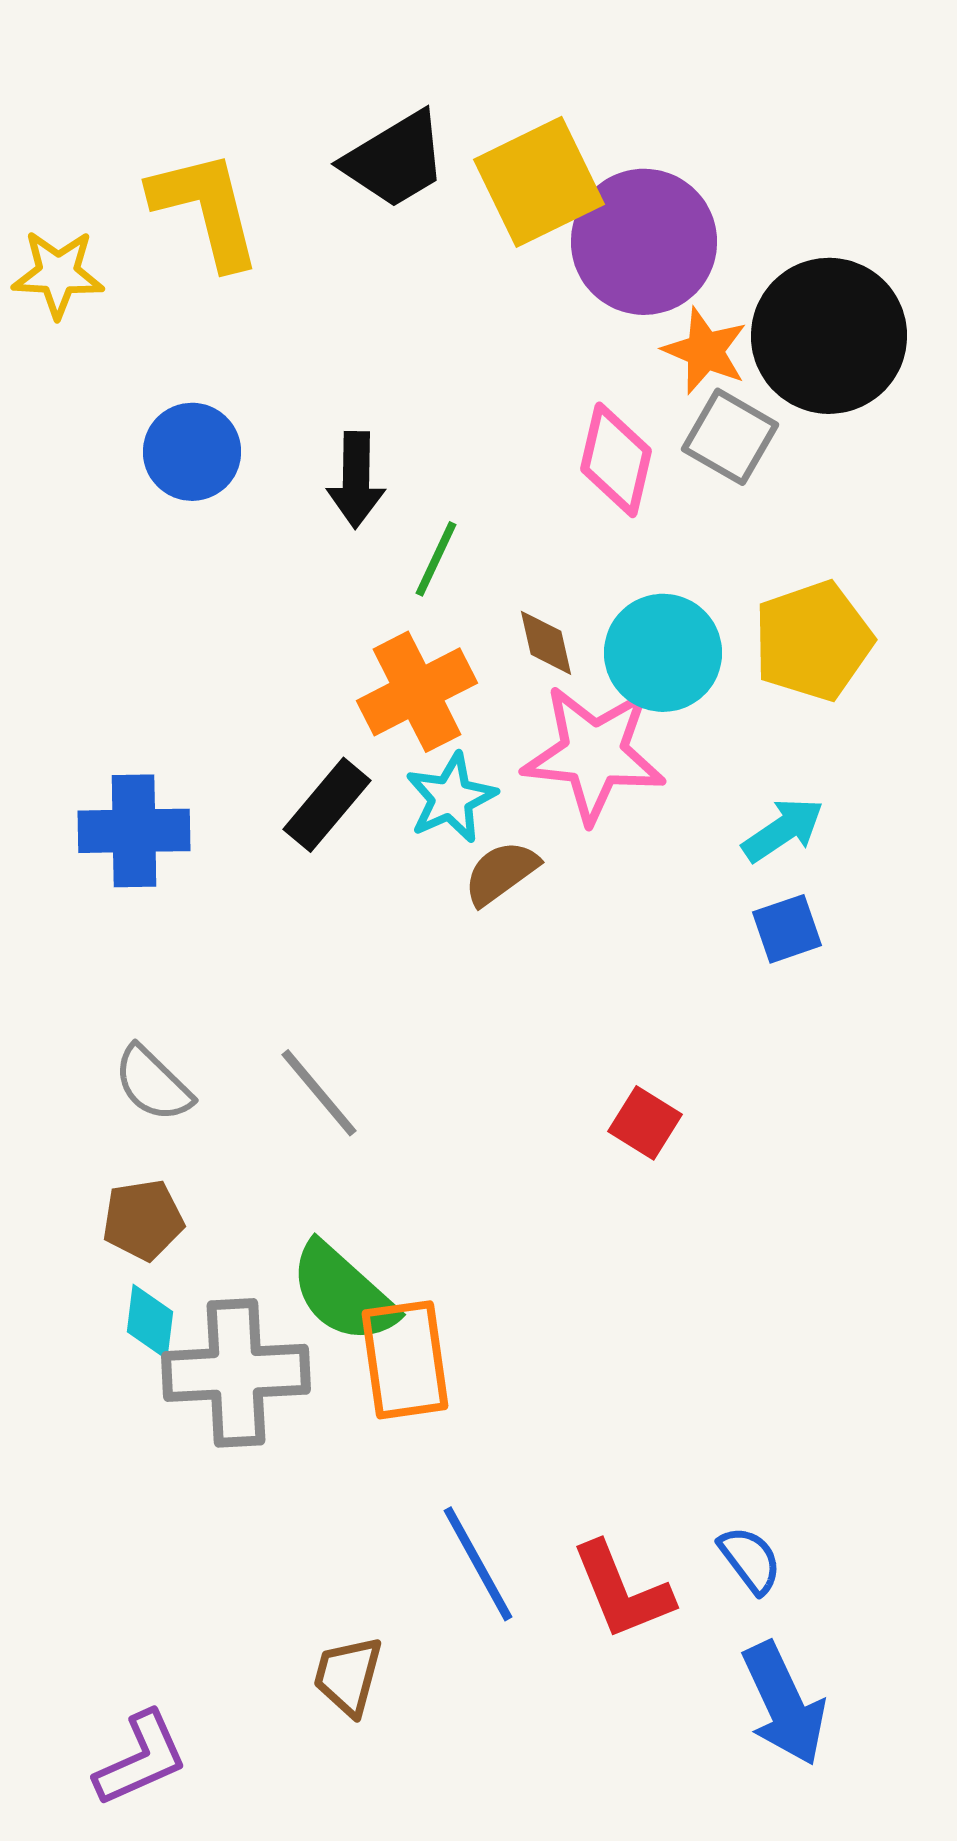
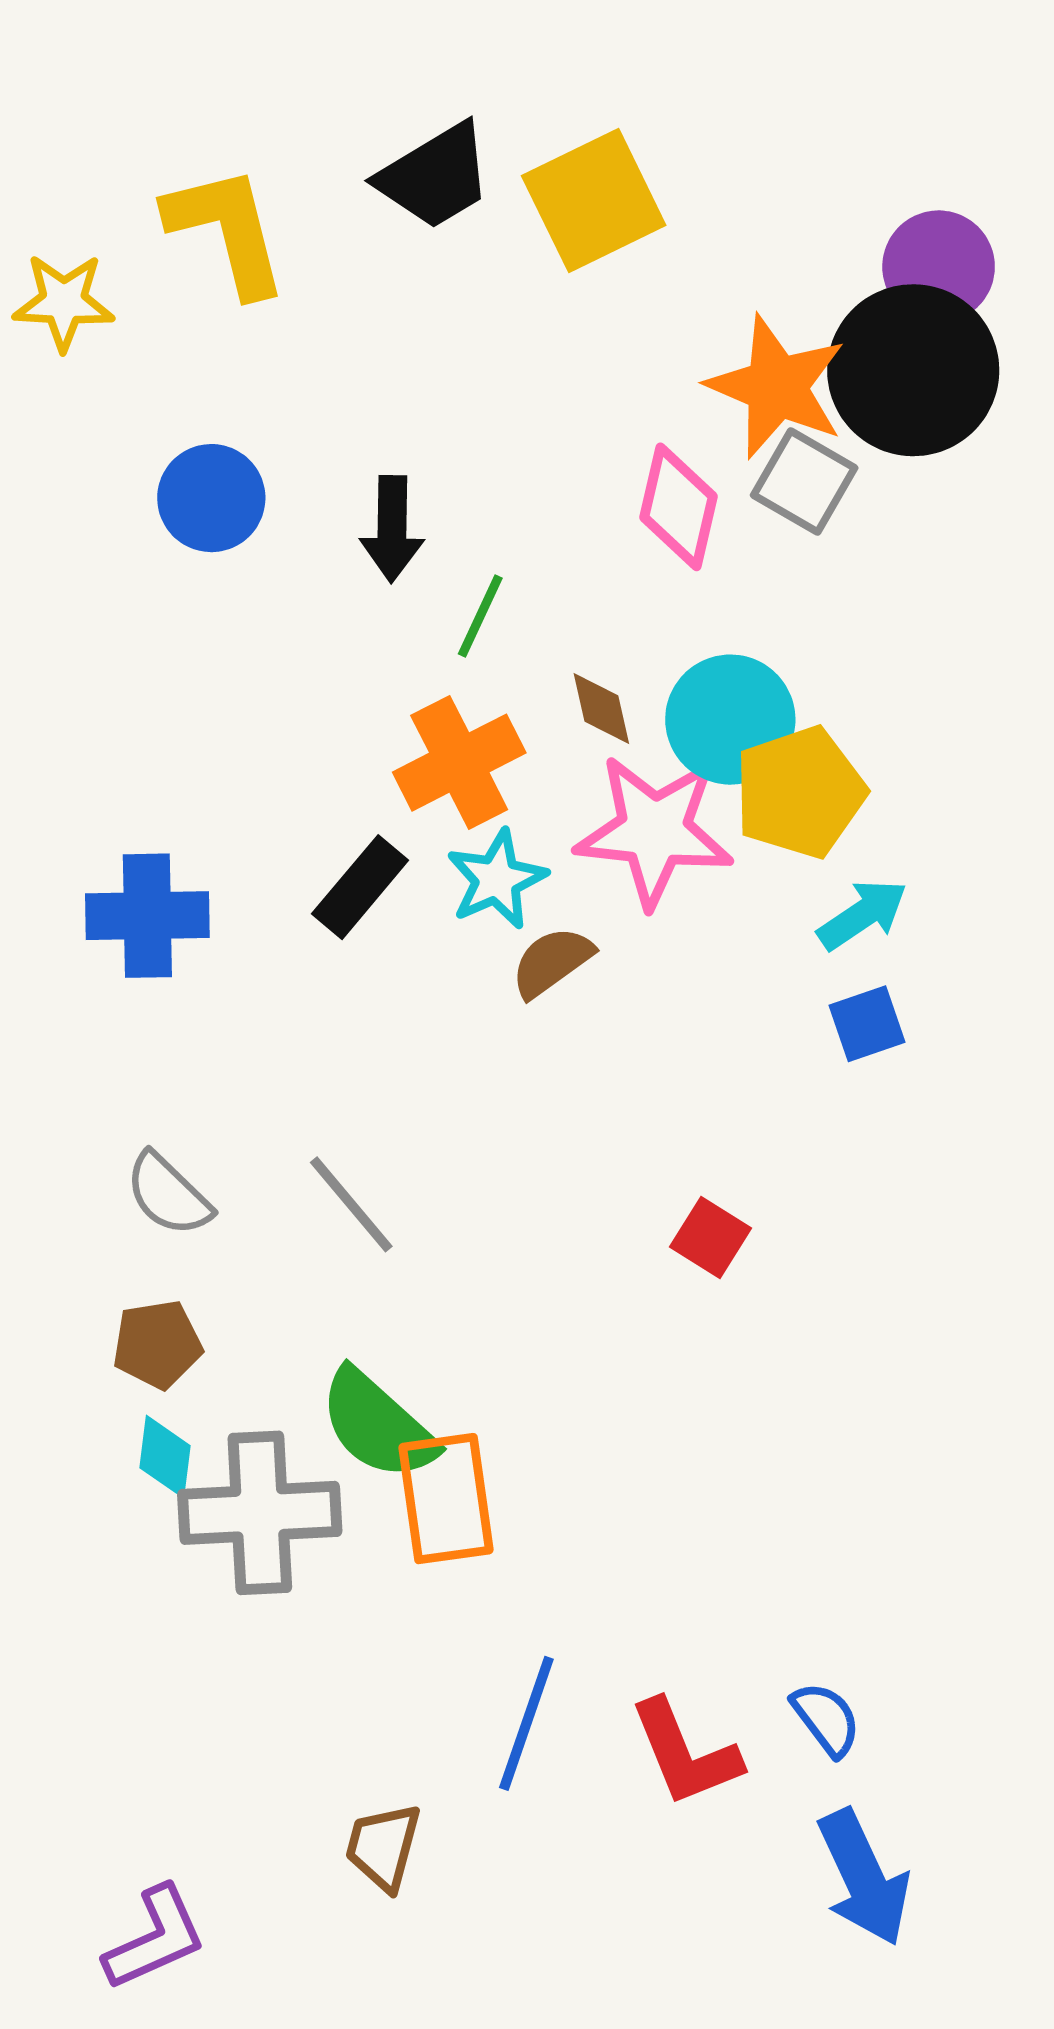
purple circle: (644, 242) -> (939, 267), moved, size x0.7
orange star: (705, 351) -> (777, 387), size x1.5
yellow pentagon: (813, 641) -> (800, 792), moved
blue line: (478, 1564) -> (526, 1723), turned 48

